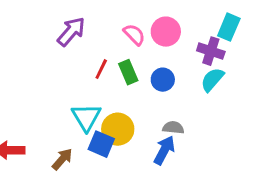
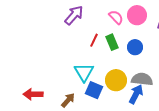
gray semicircle: (173, 128) -> (142, 79), size x1.5
yellow circle: (118, 129) -> (116, 80), moved

